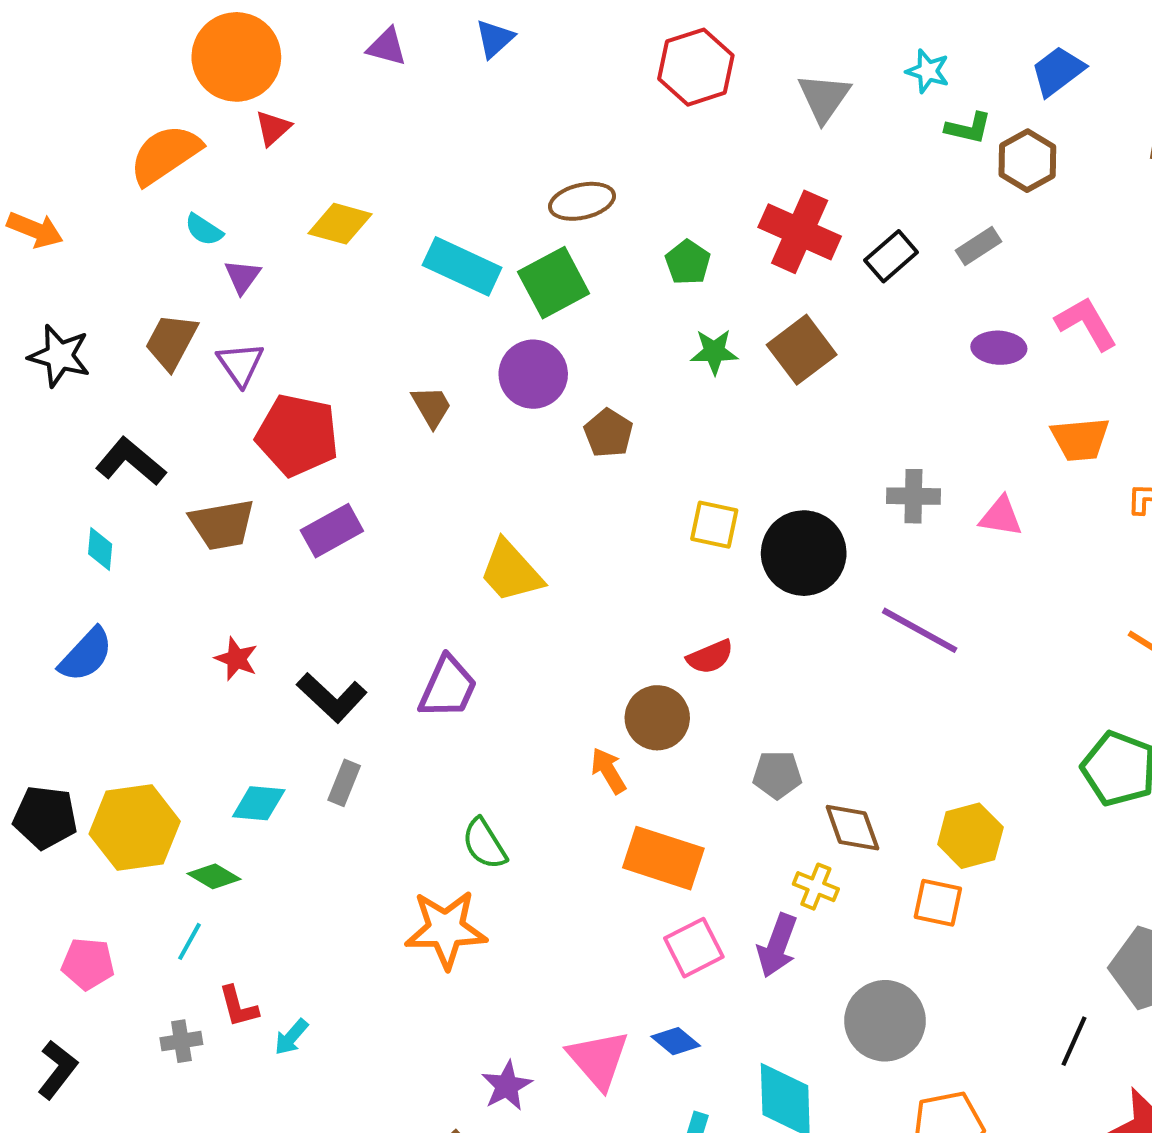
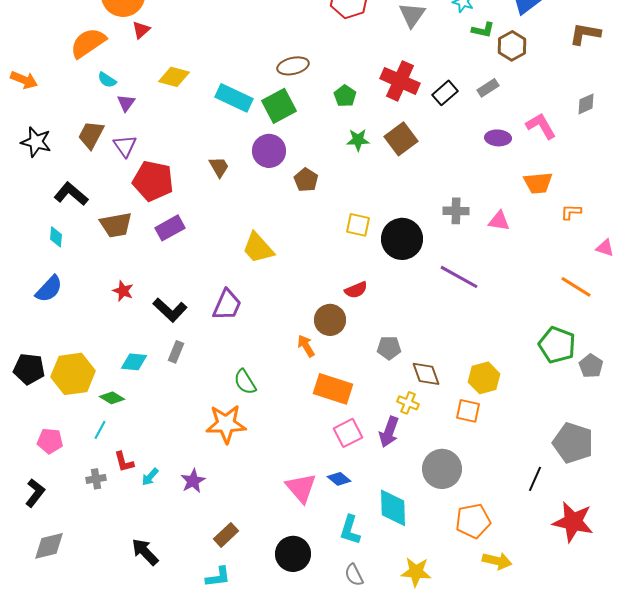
purple star: (507, 1086) -> (193, 481), moved

